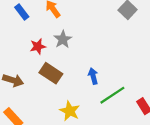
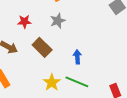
red star: (38, 46) -> (24, 22), moved
green line: (112, 95) -> (77, 82), moved, turned 45

